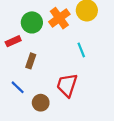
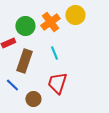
cyan line: (81, 50) -> (54, 53), moved
brown rectangle: (31, 61) -> (24, 61), size x1.6

